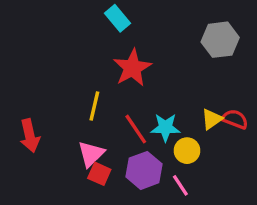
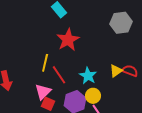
cyan star: (165, 127) -> (88, 76), turned 30
red line: (136, 129) -> (59, 75), moved
yellow circle: (187, 151) -> (93, 96), moved

